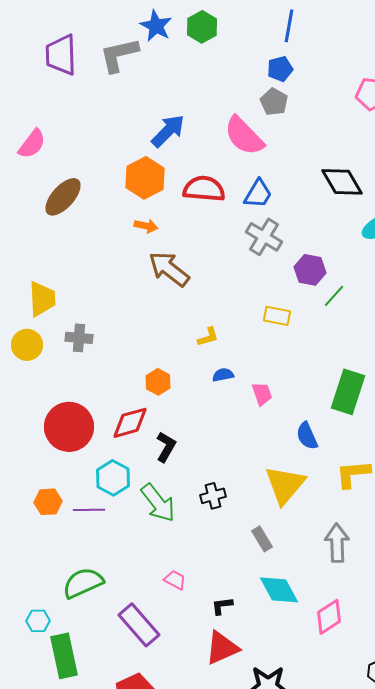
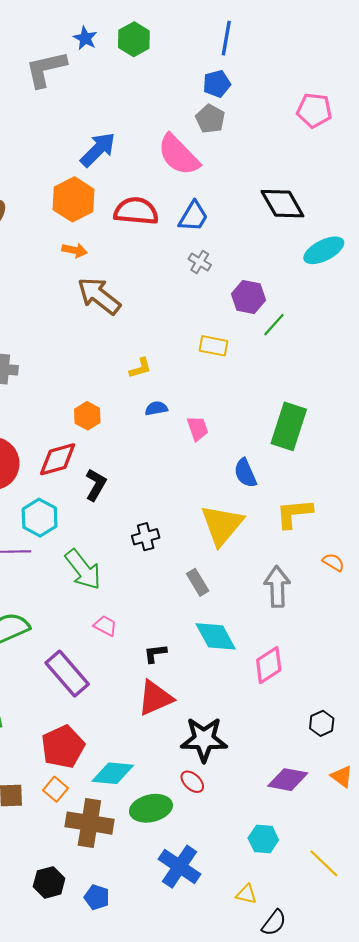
blue star: (156, 26) -> (85, 38), size x0.7
gray cross: (264, 237) -> (200, 262), size x0.6
green arrow: (158, 503) -> (83, 570), moved

